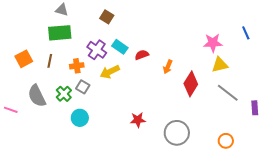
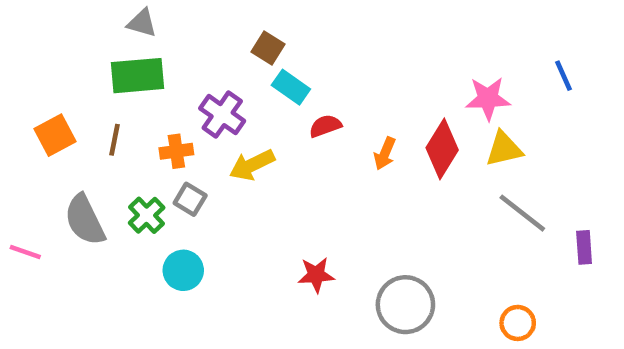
brown square: (107, 17) -> (268, 48), moved
cyan rectangle: (120, 47) -> (291, 87), moved
red diamond: (191, 84) -> (442, 149), moved

